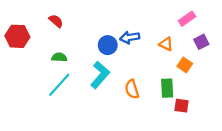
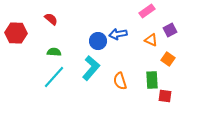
pink rectangle: (187, 19) -> (147, 11), moved
purple square: (201, 42) -> (170, 30), moved

